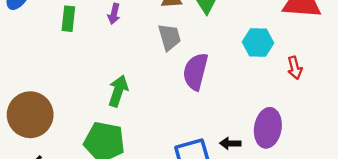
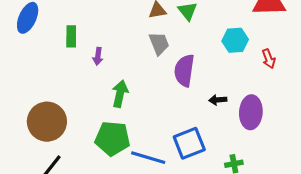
purple arrow: (114, 14) -> (98, 56), moved
black arrow: (230, 143) -> (218, 100), moved

